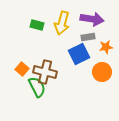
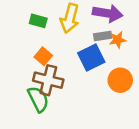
orange star: (106, 47) -> (118, 40), moved
orange square: (22, 69) -> (43, 56), moved

